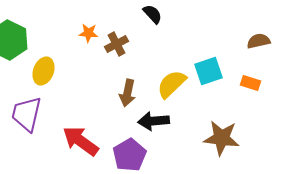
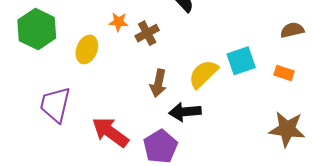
yellow ellipse: (44, 71) -> (87, 49), moved
brown star: (222, 138) -> (287, 129), moved

